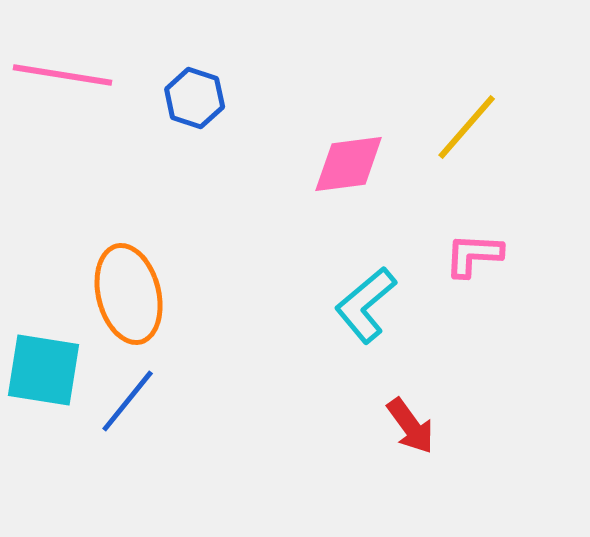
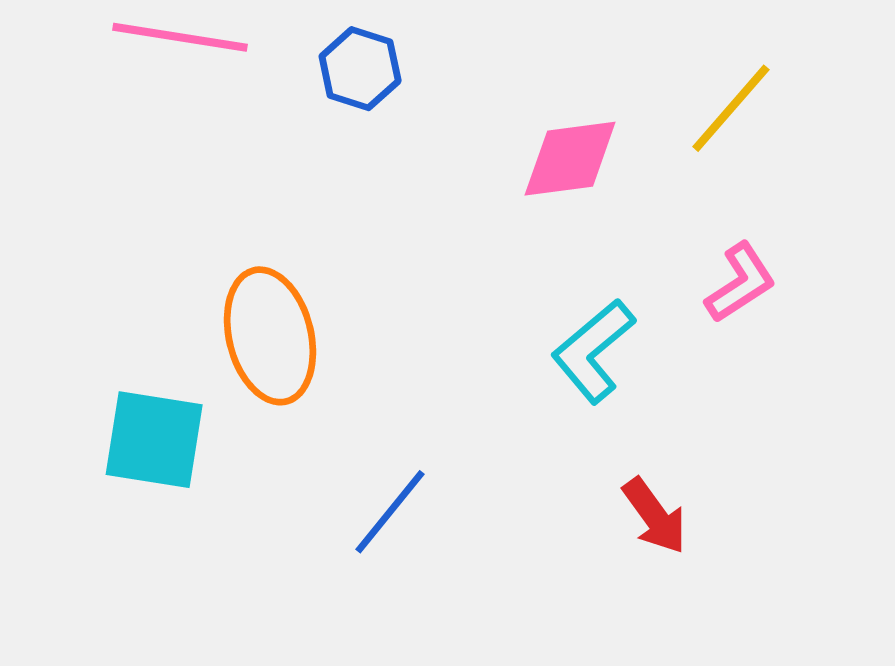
pink L-shape: (474, 255) -> (740, 283), turned 144
blue line: (128, 401) -> (390, 512), moved

